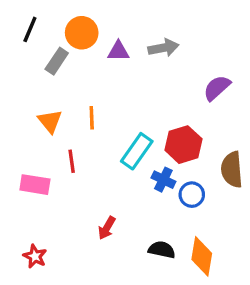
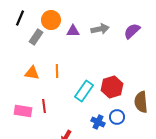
purple semicircle: (217, 88) -> (132, 31), moved
orange triangle: (50, 121) -> (32, 73), turned -42
red line: (72, 161) -> (44, 106), moved
blue cross: (163, 180) -> (98, 122), moved

